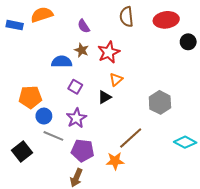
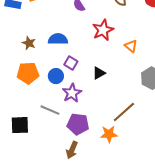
brown star: (82, 50) -> (29, 43), moved
orange triangle: (116, 79) -> (131, 46), moved, turned -40
blue circle: (44, 116) -> (56, 76), moved
black square: (22, 152) -> (20, 125), turned 36

